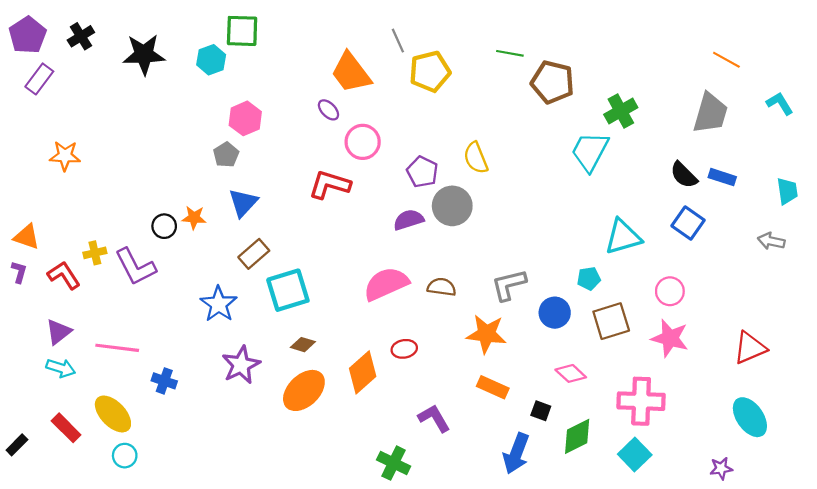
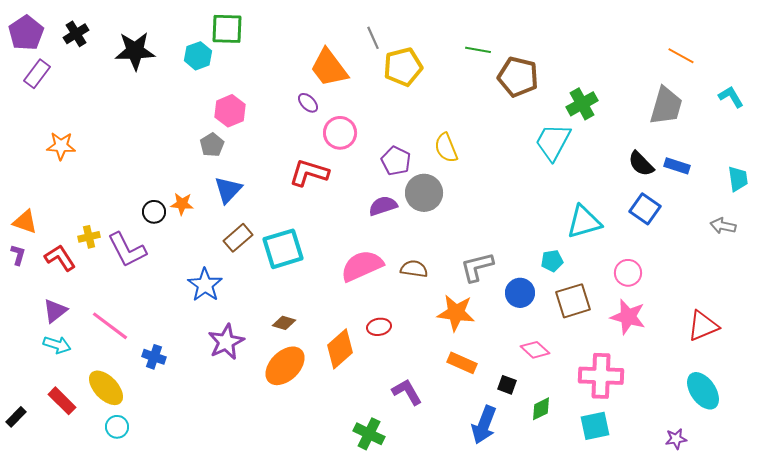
cyan square: (288, 290) -> (283, 249), moved
pink line: (117, 348) -> (110, 326), turned 30
green diamond: (577, 436) -> (541, 409), size x0.7
cyan square: (635, 454) -> (595, 426), turned 32

